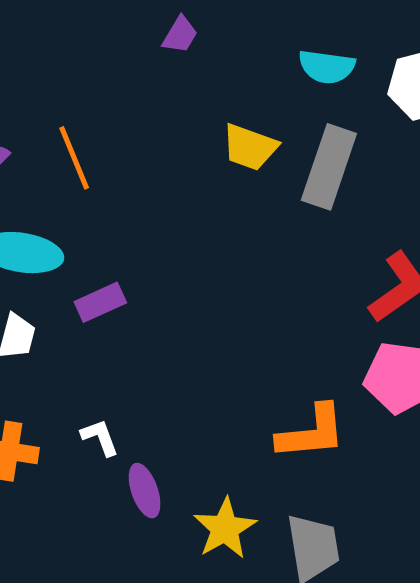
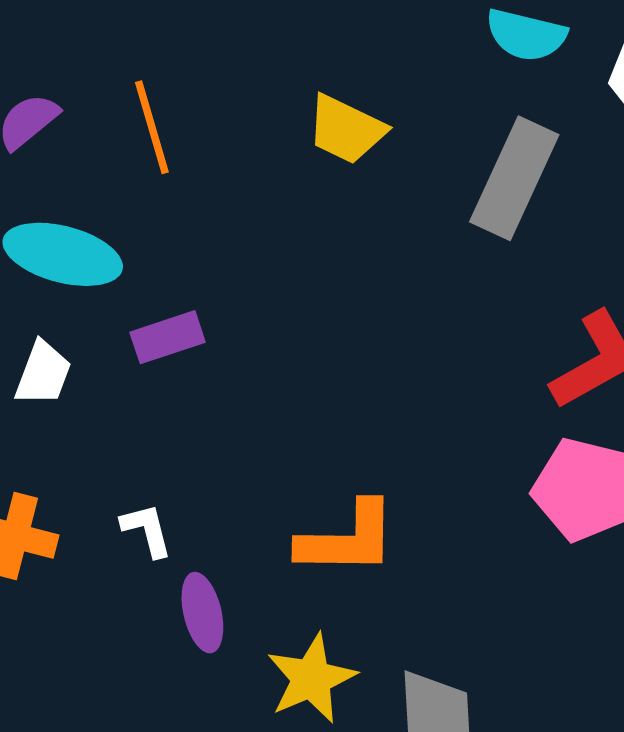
yellow trapezoid: (250, 147) -> (346, 129), moved
orange L-shape: (311, 432) -> (347, 539), moved

